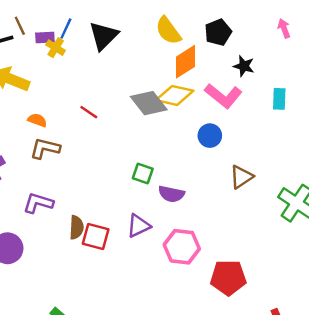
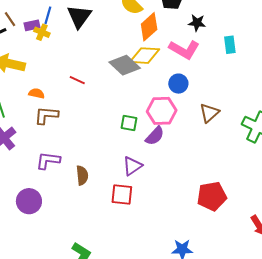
purple semicircle: (171, 194) -> (155, 136), turned -50
red square: (96, 237) -> (122, 194), moved
pink hexagon: (182, 247) -> (162, 111), moved

